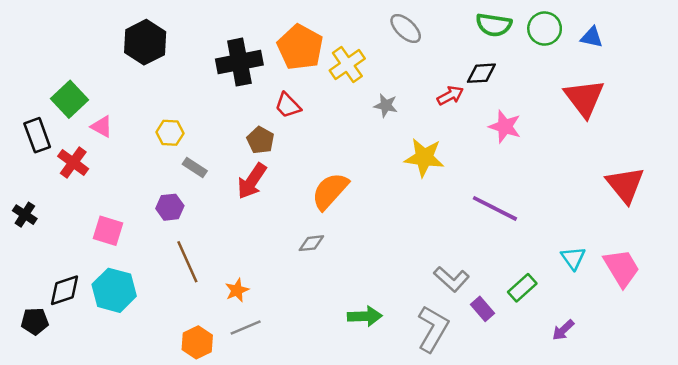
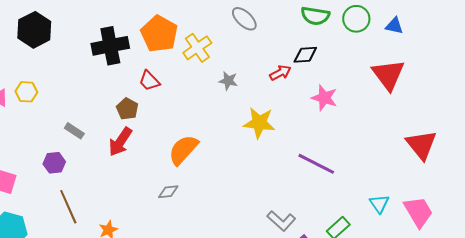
yellow hexagon: (170, 133) -> (26, 92), moved

